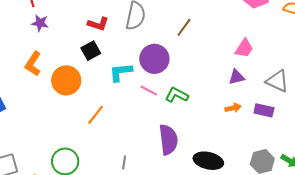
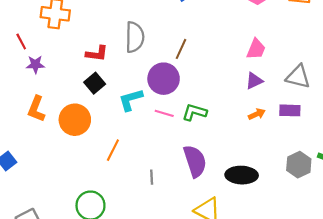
brown line: (184, 27) -> (181, 49), moved
gray line: (124, 162) -> (152, 177), moved

